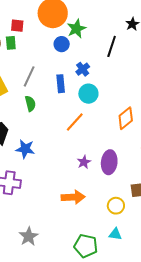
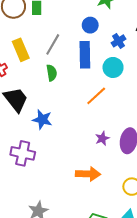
blue circle: (62, 44) -> (90, 25), moved
blue cross: (83, 69) -> (119, 41), moved
blue rectangle: (61, 84) -> (85, 55), size x1.4

